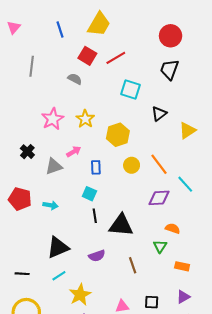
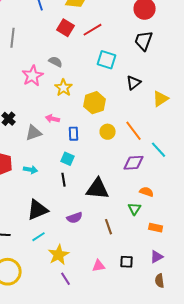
gray semicircle: (75, 79) -> (56, 62), moved
pink star: (53, 119) -> (33, 76), moved
pink arrow: (74, 152) -> (53, 119), turned -136
black line: (95, 216) -> (64, 180), moved

